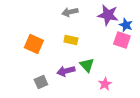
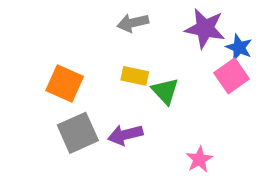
pink square: (122, 40) -> (232, 76), turned 36
green triangle: (87, 65) -> (165, 91), moved
gray square: (41, 82) -> (78, 133), moved, size x1.5

